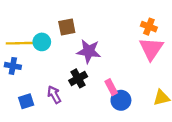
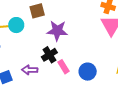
pink rectangle: (111, 87) -> (64, 67), moved
purple arrow: (54, 95) -> (30, 70), turned -56

